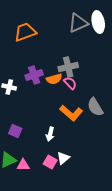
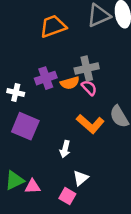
orange trapezoid: (25, 32) -> (53, 26), moved
purple square: (15, 131) -> (25, 126), moved, size x1.6
pink square: (50, 162) -> (67, 196), moved

